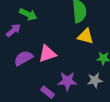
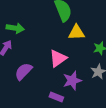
pink triangle: (47, 54) -> (58, 58), moved

